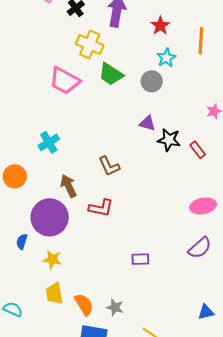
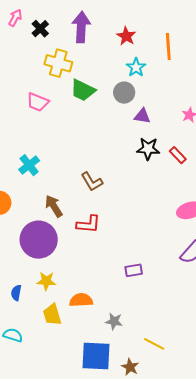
pink trapezoid: (65, 81) -> (38, 102), size x0.7
purple triangle: (147, 123) -> (142, 116), moved
blue semicircle: (22, 242) -> (16, 293), moved
orange semicircle: (84, 304) -> (81, 300), moved, turned -55

